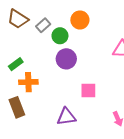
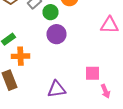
pink square: (88, 90) -> (92, 73), moved

